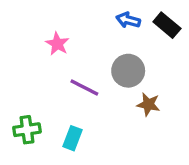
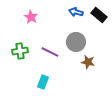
pink star: (57, 44) -> (31, 17), moved
green cross: (27, 130) -> (20, 51), moved

